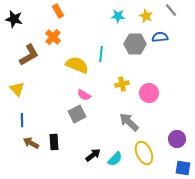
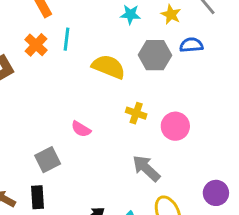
cyan line: (101, 54) -> (66, 39), moved
yellow semicircle: (77, 65) -> (109, 67), moved
yellow cross: (122, 84) -> (136, 113), turned 32
gray square: (77, 114) -> (48, 160), moved

